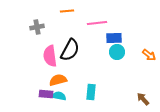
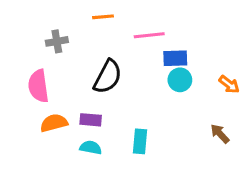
pink semicircle: (50, 56) -> (38, 86), moved
orange semicircle: (58, 80) -> (54, 123), moved
purple rectangle: (46, 94) -> (91, 120), moved
brown arrow: (143, 99) -> (220, 134), moved

